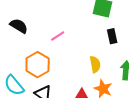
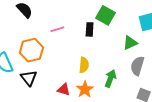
black rectangle: (112, 36) -> (90, 29), moved

